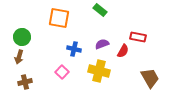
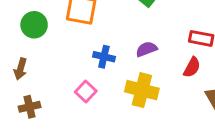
green circle: (22, 37) -> (34, 25), moved
red semicircle: (123, 51) -> (192, 67), moved

